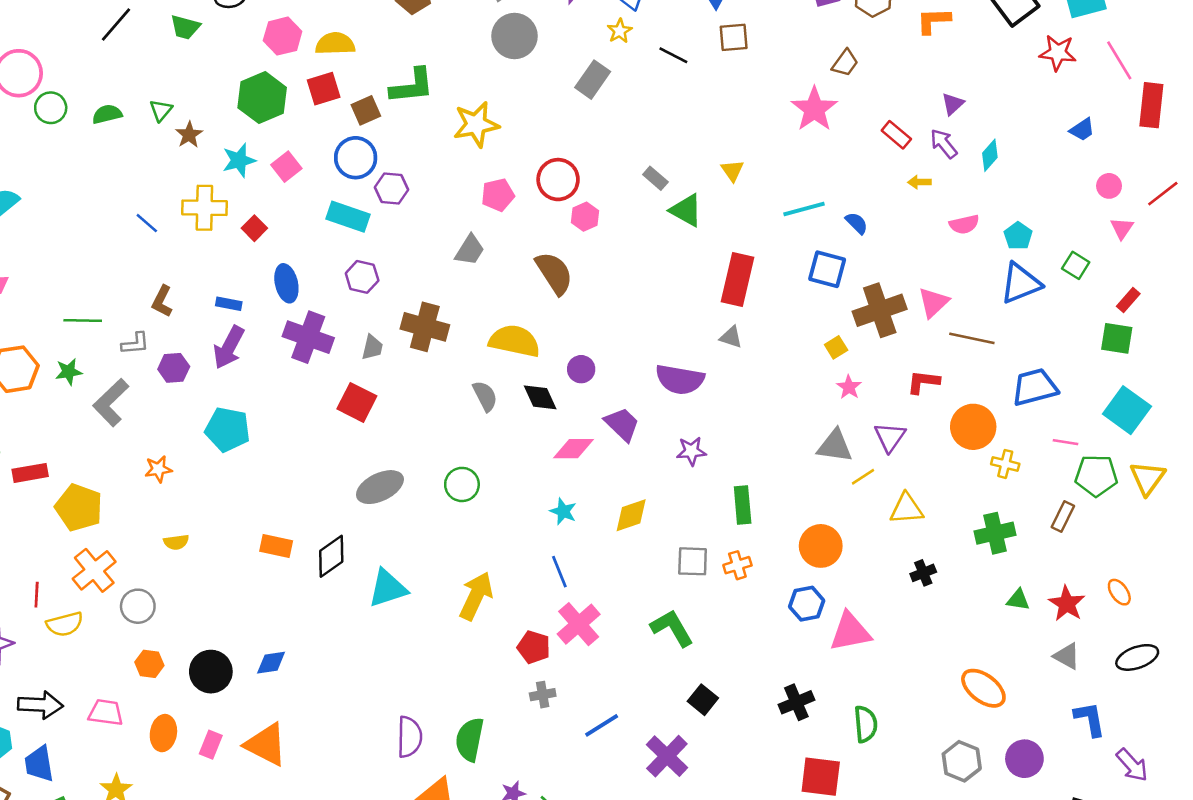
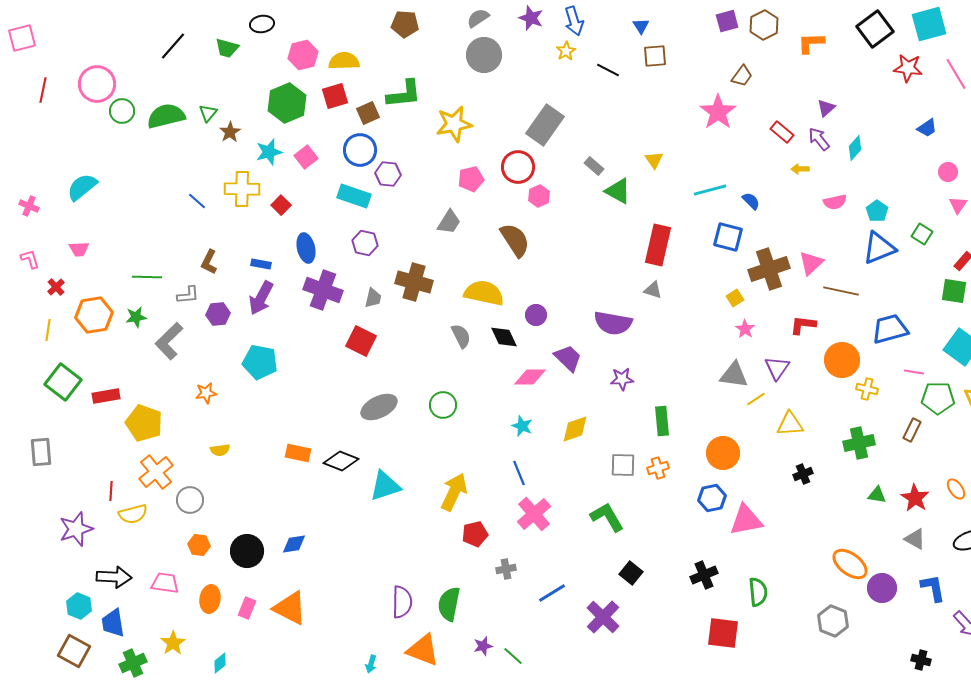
gray rectangle: (593, 80) -> (545, 125), moved, size x1.4
green semicircle: (107, 114) -> (166, 116), size x1.6
black diamond: (331, 556) -> (341, 461), turned 56
red pentagon: (534, 647) -> (475, 534), moved, turned -30
purple circle: (1024, 759) -> (882, 588), moved

